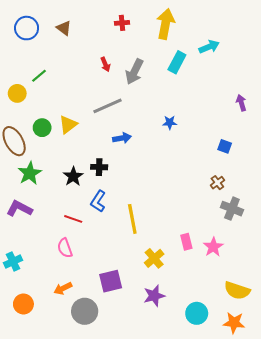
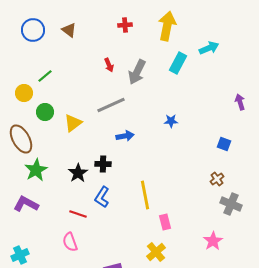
green circle: (42, 128) -> (45, 112), moved
yellow line: (132, 219) -> (145, 195), moved
pink rectangle: (186, 242) -> (165, 222), moved

